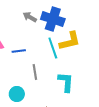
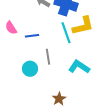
cyan L-shape: (66, 82) -> (79, 67), turned -60
cyan circle: (17, 94) -> (30, 69), moved

